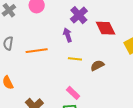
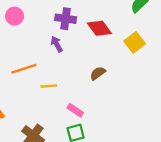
purple cross: (79, 15) -> (66, 19), turned -30
yellow line: (75, 59) -> (49, 86), moved

